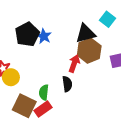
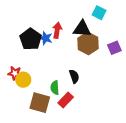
black triangle: (86, 33) -> (82, 29), turned 30
red arrow: (74, 63) -> (57, 30), moved
red rectangle: (43, 109) -> (66, 100), moved

